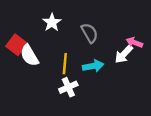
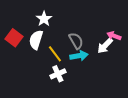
gray semicircle: (90, 33) -> (76, 41), moved
white semicircle: (29, 55) -> (36, 40), moved, turned 48
yellow line: (65, 64) -> (55, 54), turned -42

